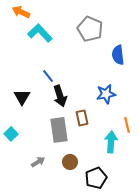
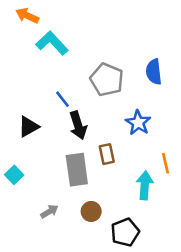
gray pentagon: (90, 29) -> (107, 80), moved
blue star: (106, 94) -> (138, 123), turned -30
black triangle: (22, 97) -> (28, 127), turned 30

